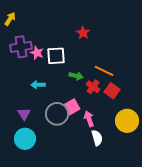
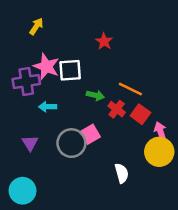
yellow arrow: (10, 19) -> (36, 26), moved
purple cross: (21, 47) -> (26, 82), moved
pink star: (37, 53) -> (46, 66), size x1.5
pink arrow: (89, 119) -> (161, 132), moved
cyan circle: (25, 139) -> (23, 191), moved

